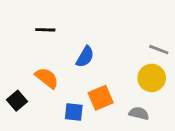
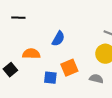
black line: (45, 30) -> (18, 18), moved
orange semicircle: (47, 78) -> (31, 54), turned -36

